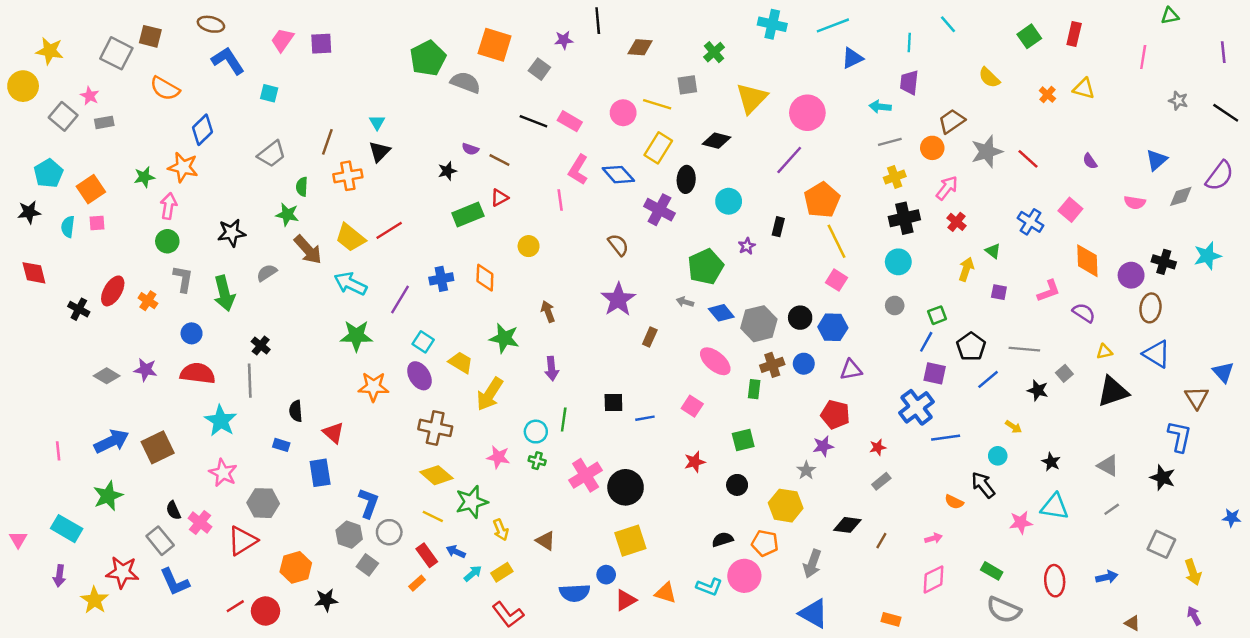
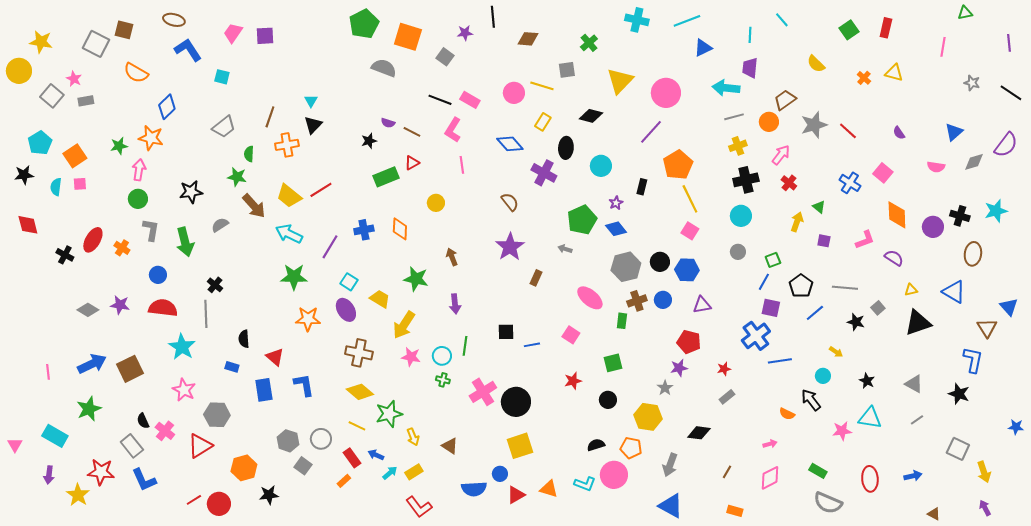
green pentagon: (428, 58) -> (364, 24), moved
cyan arrow: (880, 107) -> (726, 88), size x1.5
yellow rectangle: (658, 148) -> (543, 122), size x0.7
pink L-shape: (578, 170) -> (453, 130), moved
brown ellipse: (1150, 308) -> (973, 254), moved
blue diamond: (721, 313) -> (616, 229), moved
pink star: (498, 457) -> (411, 357), moved
blue L-shape: (369, 503) -> (304, 385), moved, turned -30
brown line: (881, 541) -> (727, 472), moved

